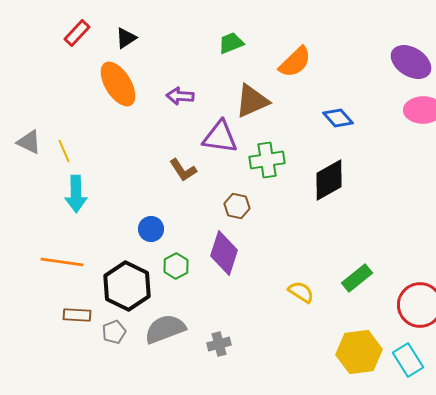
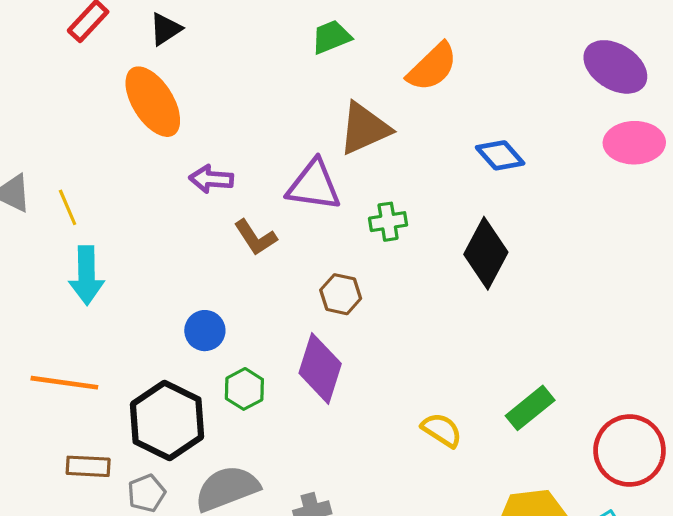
purple arrow: (180, 96) -> (211, 179), moved
green cross: (267, 160) -> (388, 222), size x0.7
black diamond: (329, 180) -> (486, 253), turned -33

